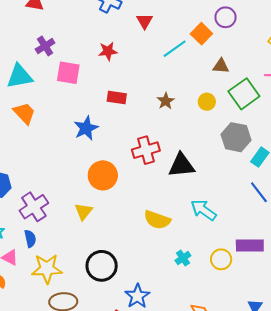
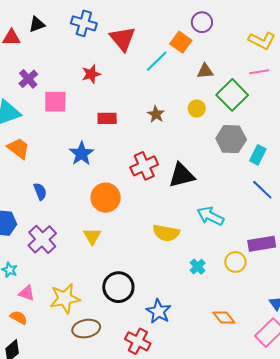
red triangle: (145, 21) -> (123, 39), size x1.6
blue semicircle: (30, 239) -> (40, 191), moved

